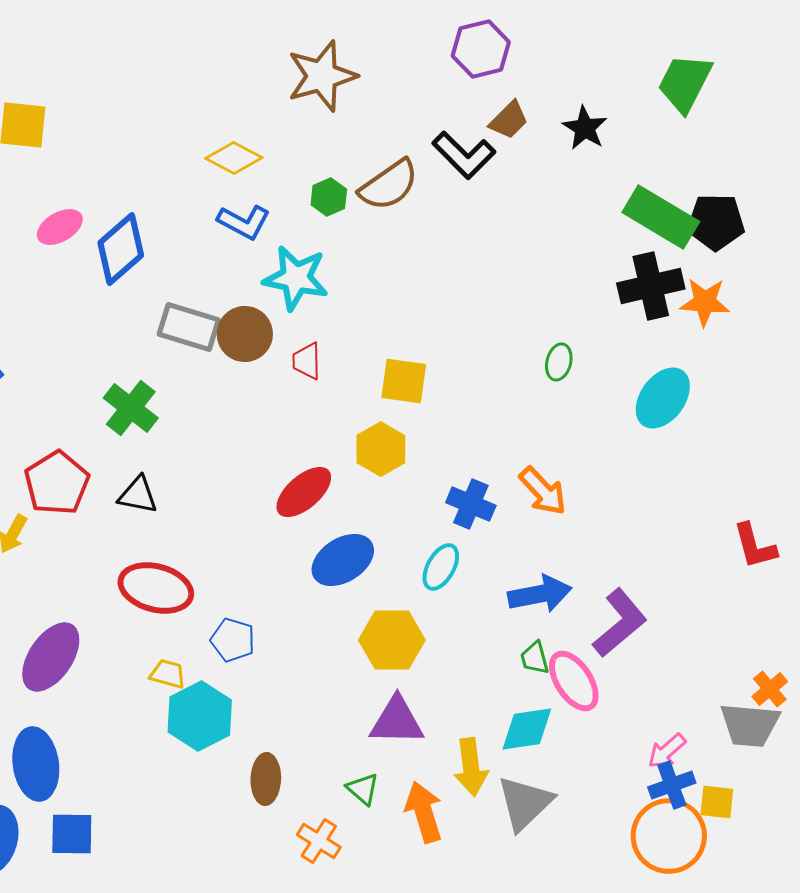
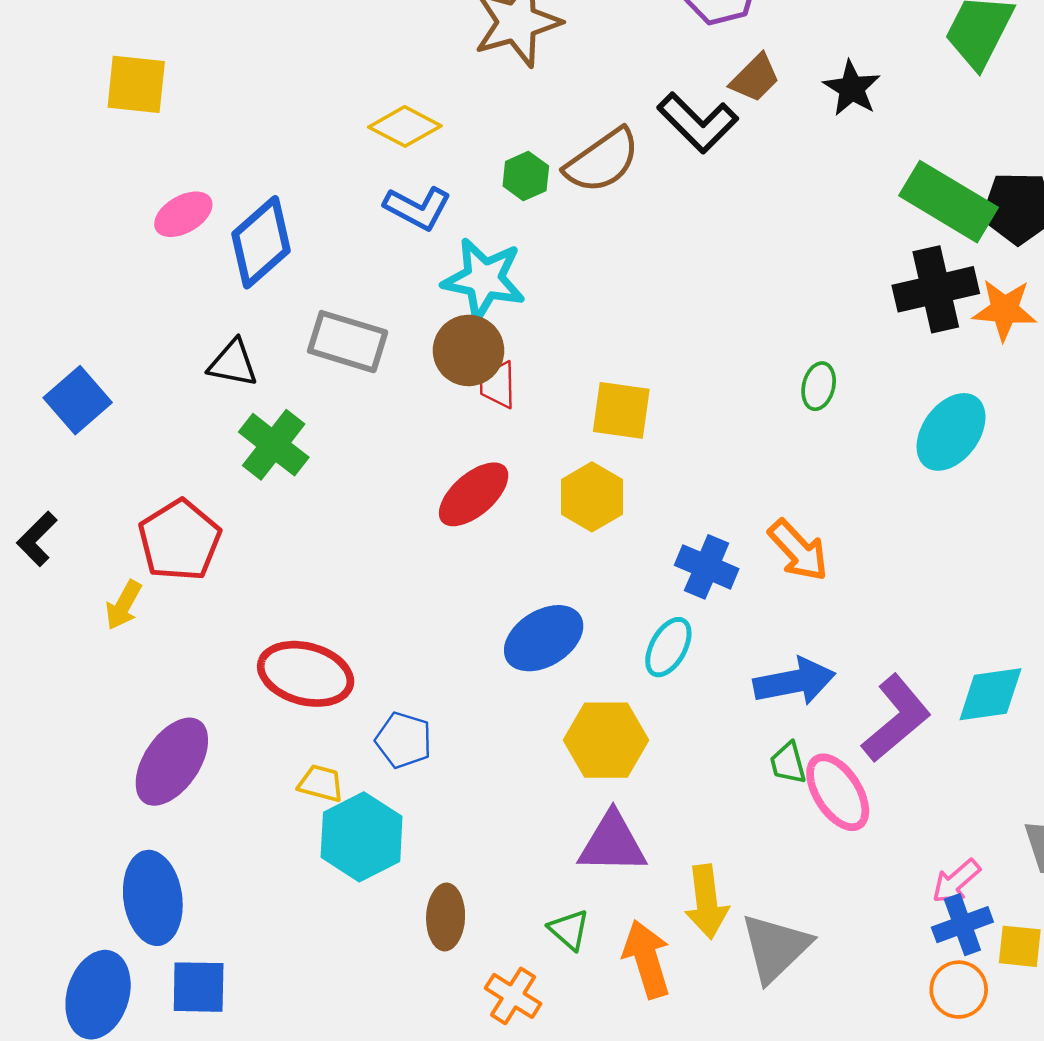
brown circle: (245, 334) -> (469, 350), moved
red ellipse: (304, 492) -> (474, 494), moved
black triangle: (138, 495) -> (233, 363), moved
cyan diamond: (527, 729) -> (990, 694), moved
orange circle: (669, 836) -> (959, 990), size x0.6

